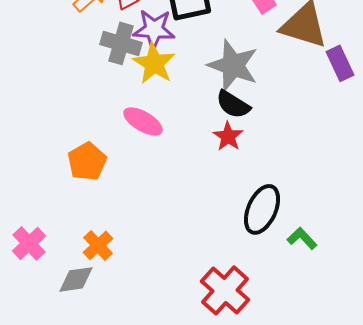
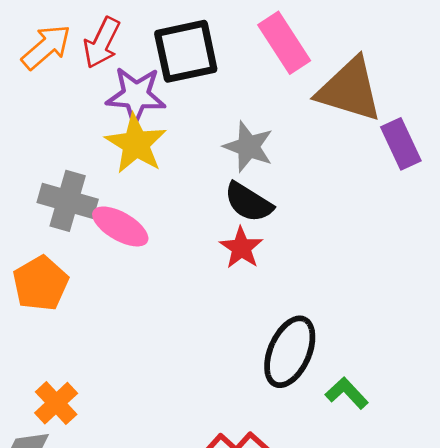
gray cross: (121, 43) -> (68, 201), moved
gray star: (233, 65) -> (248, 147), size x0.7

